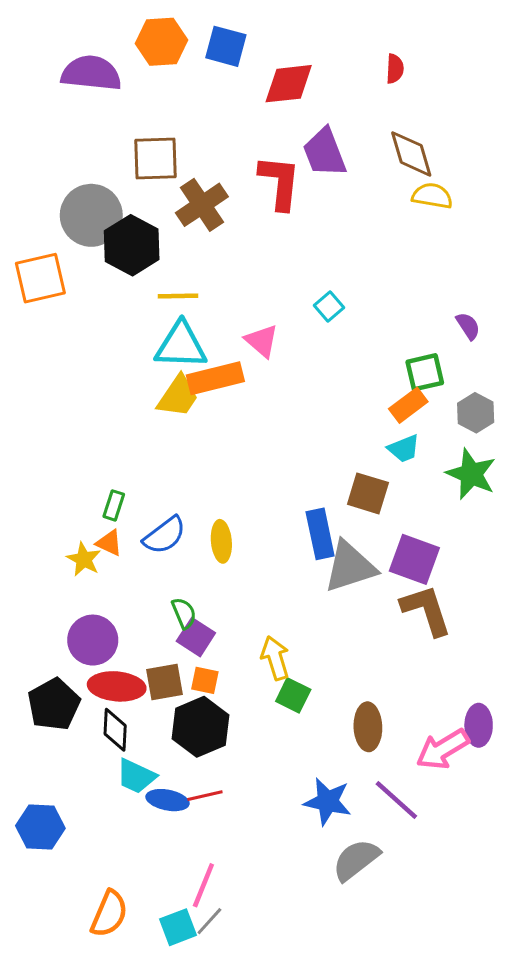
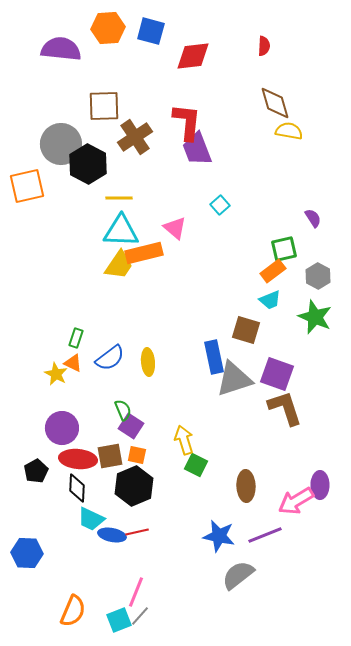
purple trapezoid: (325, 152) -> (197, 149), moved
black pentagon: (54, 704) -> (36, 471), size x0.7
purple line: (396, 800) -> (265, 535), turned -64

